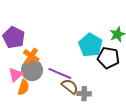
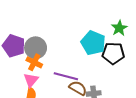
gray circle: (32, 70) -> (36, 48), moved
pink triangle: (16, 75) -> (31, 80), moved

